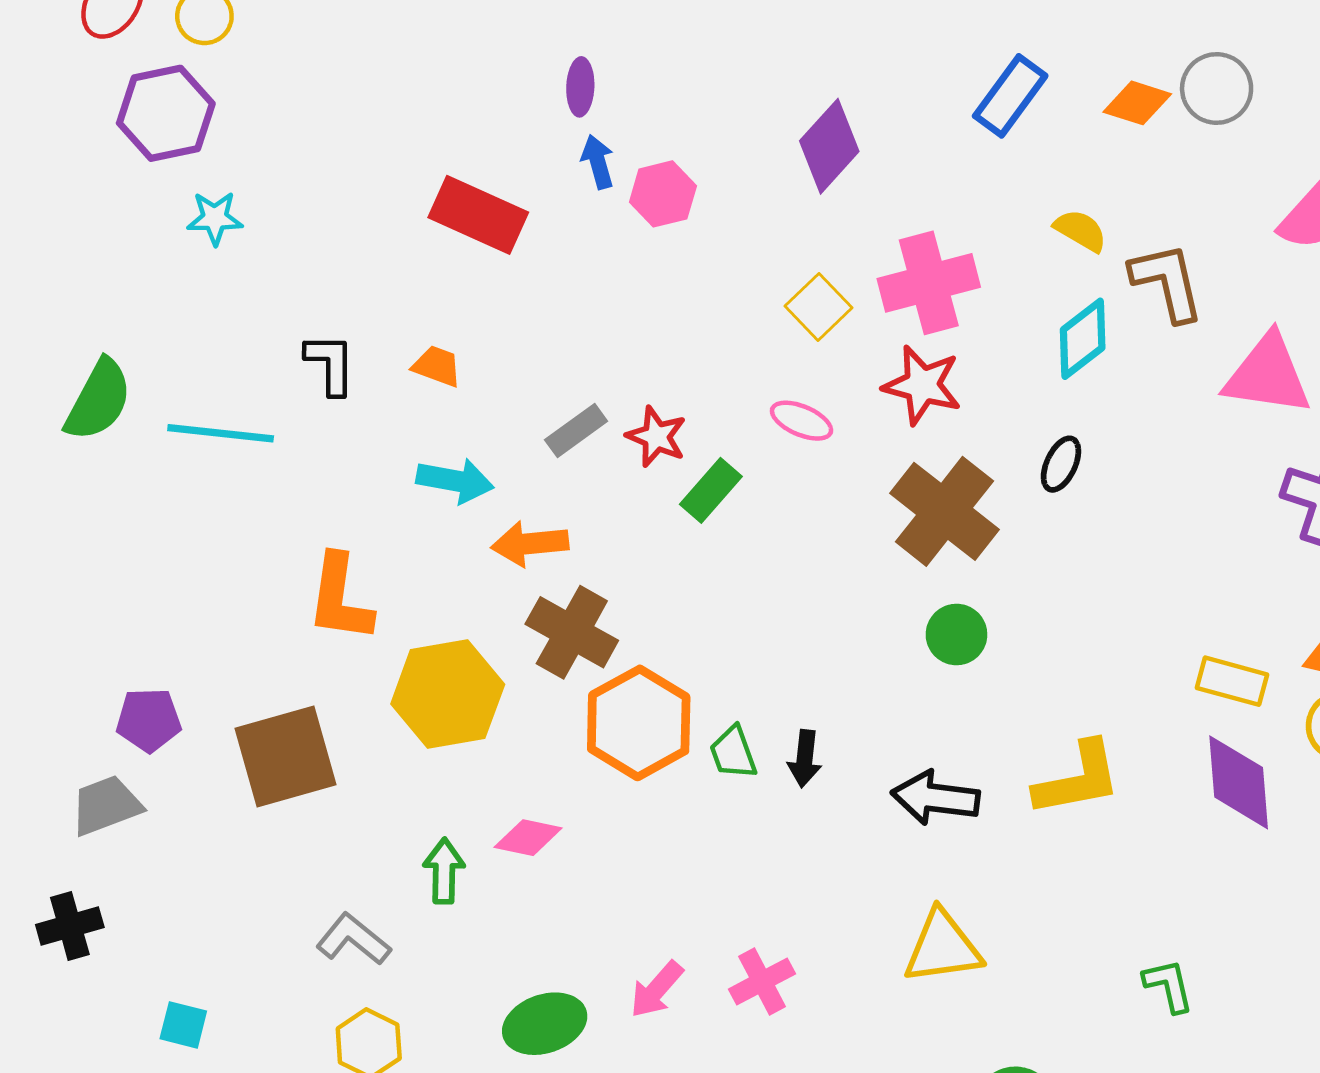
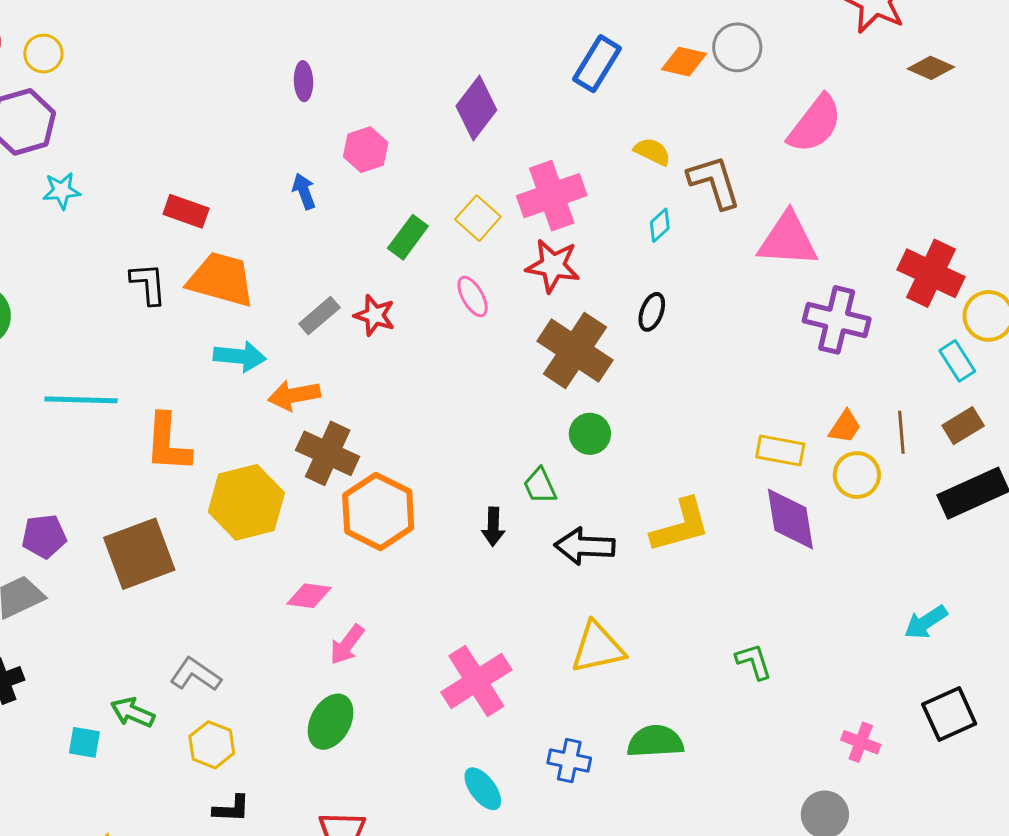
blue arrow: (598, 162) -> (304, 191), moved
red rectangle: (478, 215) -> (186, 211), moved, size x0.7
cyan diamond: (1083, 339) -> (660, 225), size x0.6
orange trapezoid: (437, 366) -> (221, 279), size x2.0
pink ellipse: (802, 421) -> (473, 296), turned 42
cyan line: (221, 433) -> (81, 400), moved
green rectangle: (711, 490) -> (408, 237), moved
green trapezoid: (733, 753) -> (540, 486), moved
green arrow: (444, 871) -> (133, 712), moved, turned -63
pink cross: (762, 981) -> (476, 681), size x1.6
pink arrow: (657, 990) -> (347, 645), moved
green ellipse: (545, 1024) -> (331, 722), turned -38

